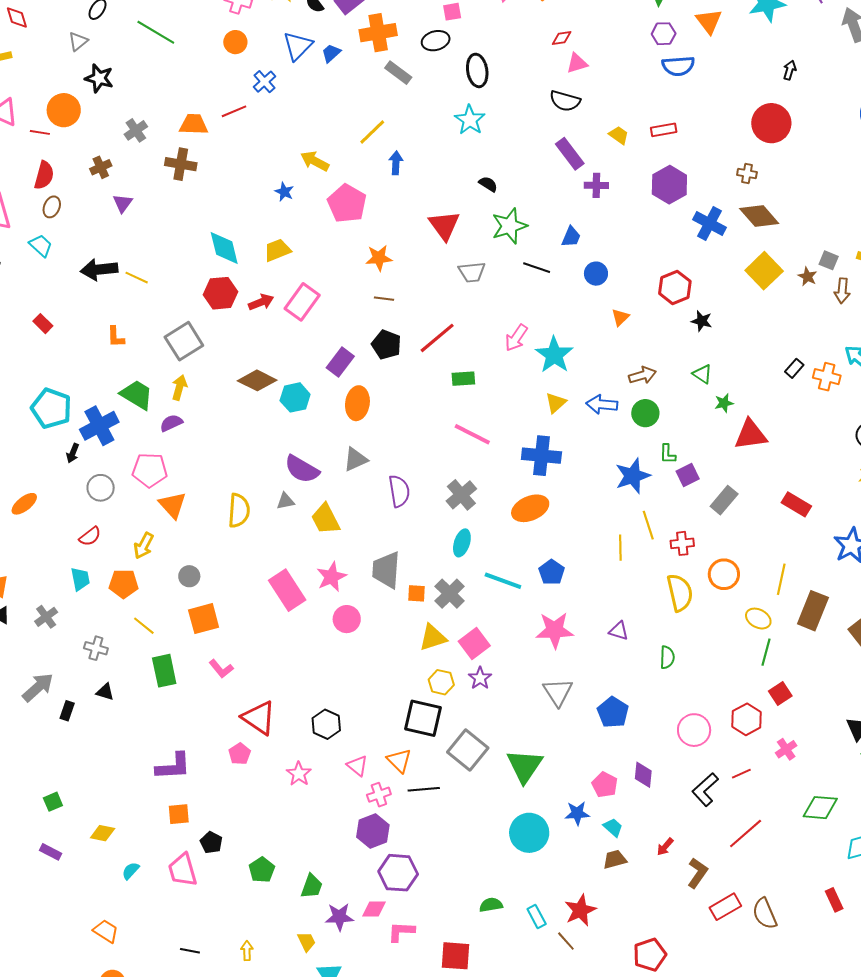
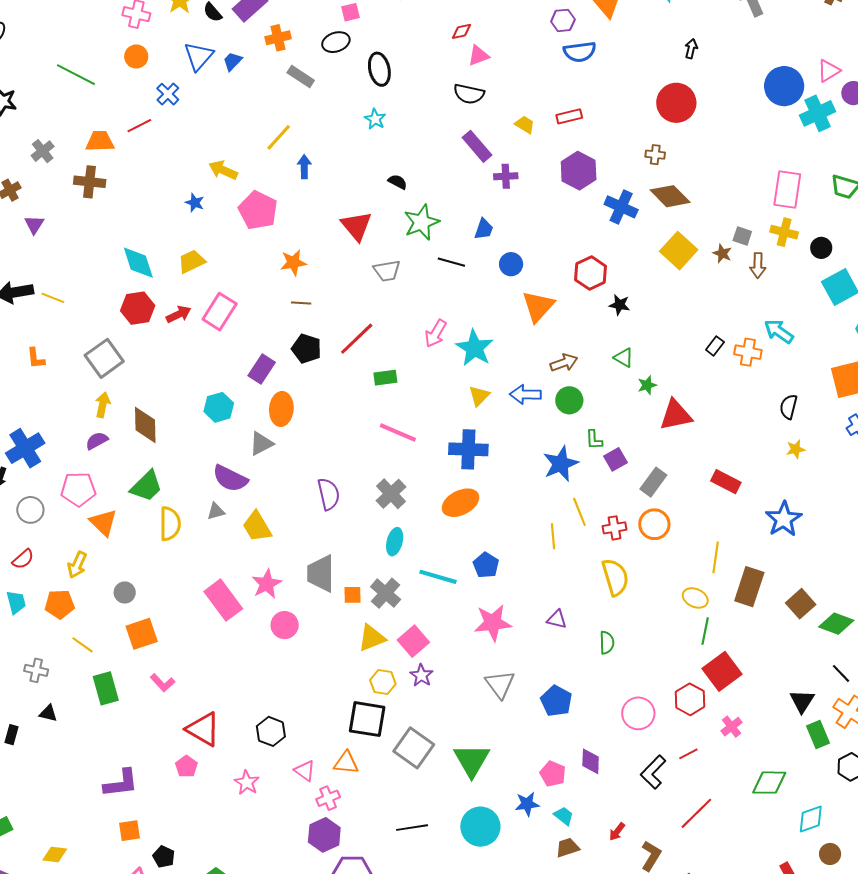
green line: (156, 32) -> (76, 75), moved
orange cross: (378, 33) -> (278, 38), size x0.7
cyan star: (470, 120) -> (375, 119), size x0.7
orange triangle: (620, 317) -> (538, 306), size x1.8
brown diamond: (257, 380) -> (145, 425), moved, turned 66
green trapezoid: (137, 395) -> (146, 486), moved, turned 108
gray triangle: (355, 459) -> (261, 444), moved
orange circle: (724, 574) -> (654, 524), moved
red square: (780, 693) -> (722, 671), size x1.6
orange triangle: (399, 761) -> (346, 763), turned -36
black line: (424, 789) -> (412, 828), moved

